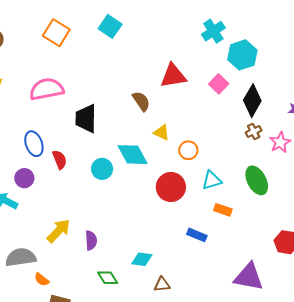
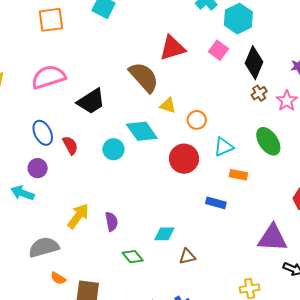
orange square: (56, 33) -> (51, 20), turned -32
brown semicircle: (141, 101) -> (144, 77), size x1.6
black trapezoid: (86, 119) -> (91, 101), turned -116
orange semicircle: (42, 280) -> (58, 278), moved

